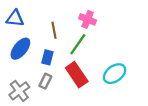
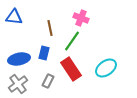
blue ellipse: (20, 49) -> (19, 59), moved, turned 40
gray rectangle: (45, 81) -> (48, 81), moved

